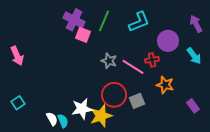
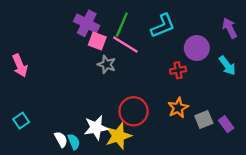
gray star: (109, 61) -> (107, 64), moved
pink line: (133, 67) -> (125, 45), moved
orange star: (165, 85) -> (178, 108), moved, turned 30
gray square: (137, 101) -> (204, 119), moved

